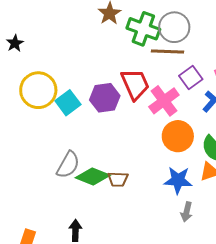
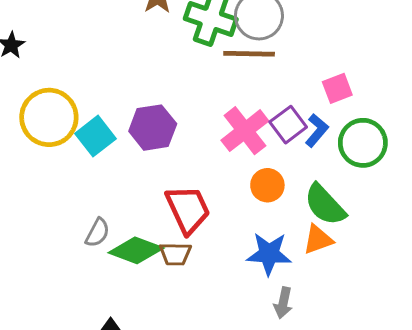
purple square: (191, 77) -> (288, 125), moved
red trapezoid: (135, 84) -> (188, 209), moved
orange circle: (178, 136) -> (267, 185), size x0.7
gray semicircle: (68, 165) -> (97, 233), size x0.7

